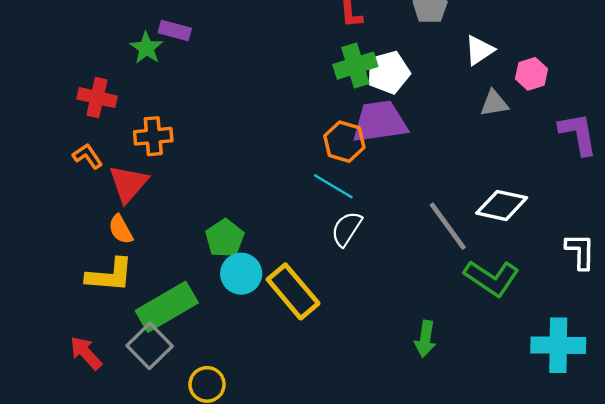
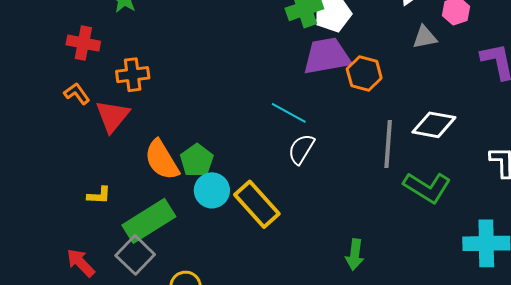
orange hexagon: (344, 142) -> (364, 74), moved
gray line: (448, 226) -> (388, 144), turned 42
orange semicircle: (121, 229) -> (162, 160), moved, size x1.6
yellow L-shape: (110, 275) -> (99, 195), size x0.6
green arrow: (425, 339) -> (355, 255), moved

